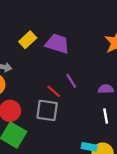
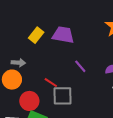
red line: (54, 91) -> (51, 83), moved

